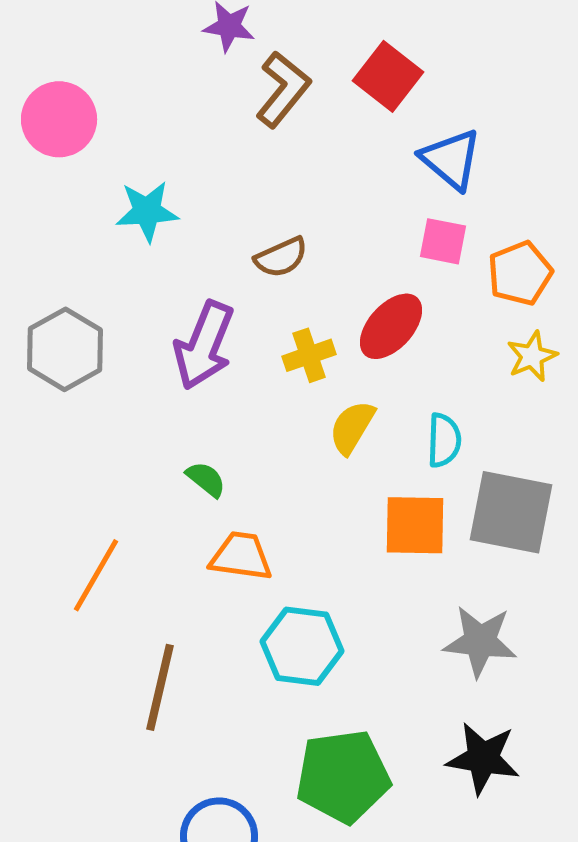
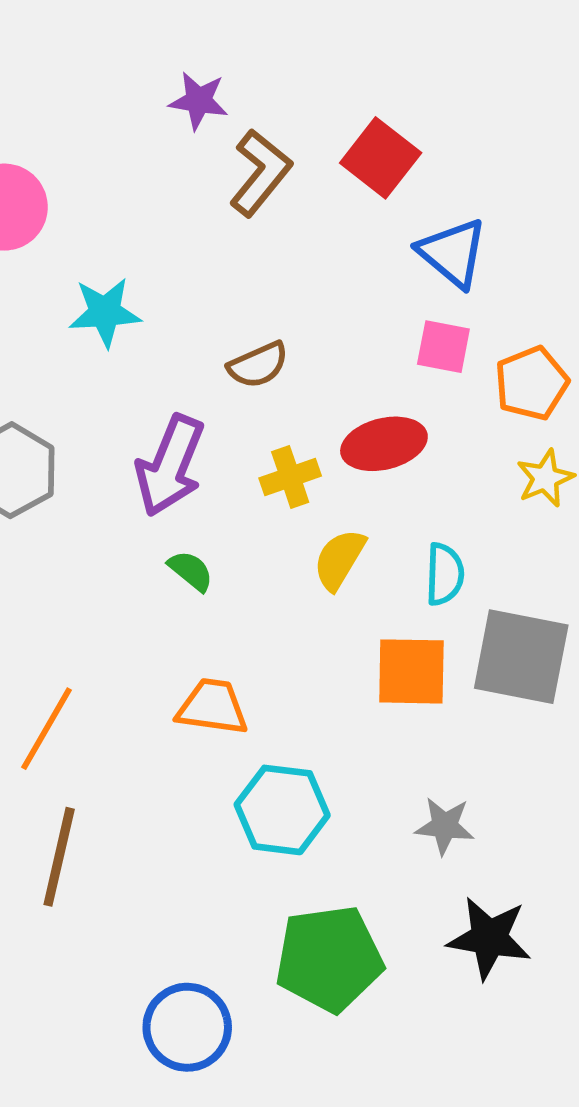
red ellipse: (391, 326) -> (384, 444), turned 34
green semicircle: (206, 479) -> (191, 571), moved
gray star: (480, 641) -> (445, 826), moved, size x0.7
brown line: (160, 687) -> (59, 857), moved

